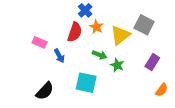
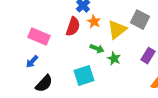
pink rectangle: (40, 42) -> (39, 37), size x1.5
blue arrow: (59, 56) -> (32, 62), moved, turned 72
cyan square: (86, 83) -> (84, 76), turned -30

